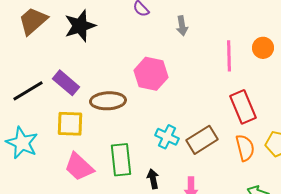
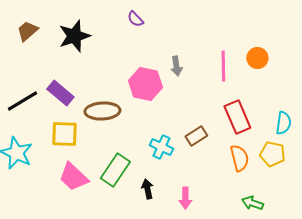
brown trapezoid: (33, 21) -> (27, 31), size x0.7
gray arrow: (182, 26) -> (176, 66), moved
brown rectangle: (202, 140) -> (196, 136), moved, size x0.7
green rectangle: (121, 160) -> (115, 170), turned 40

